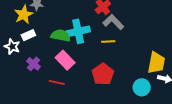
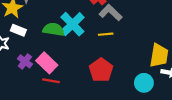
cyan cross: (78, 31) -> (72, 24), turned -30
white rectangle: (28, 35) -> (18, 30), turned 48
pink rectangle: (65, 60) -> (47, 63), moved

